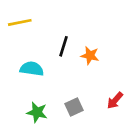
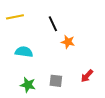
black line: (63, 46) -> (53, 24), moved, turned -42
gray square: (74, 107) -> (56, 81), turned 32

